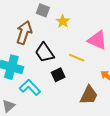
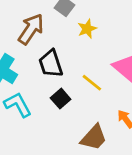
black square: (58, 75) -> (61, 99), turned -32

